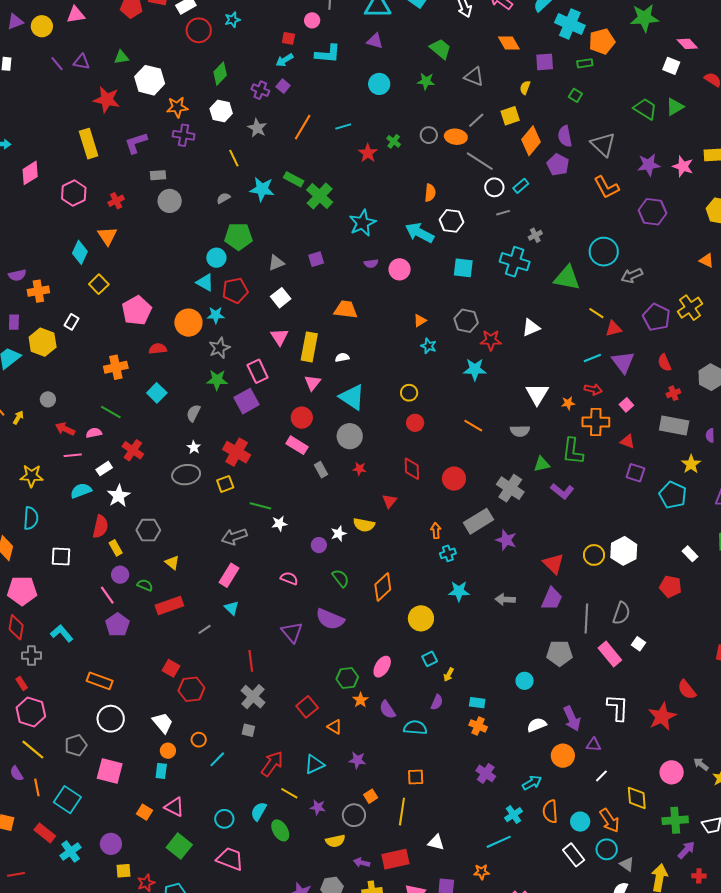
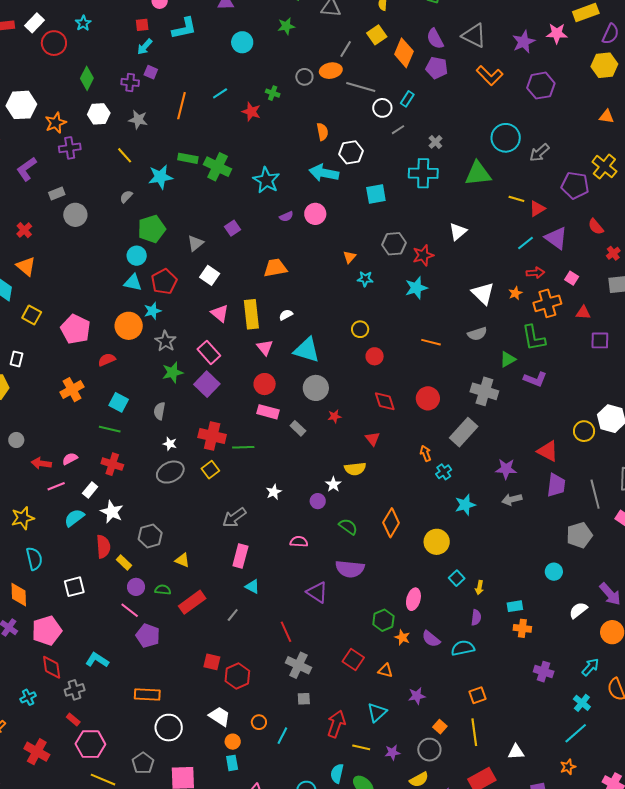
green line: (111, 412) -> (110, 429), moved
green line: (261, 506) -> (243, 447), moved
purple star: (506, 540) -> (506, 469), moved

